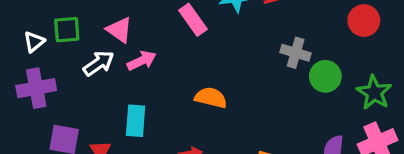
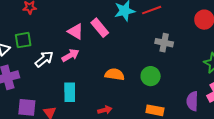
pink triangle: (119, 30) -> (76, 32), moved
green circle: (325, 76) -> (151, 76), moved

